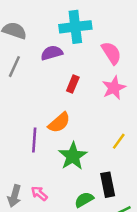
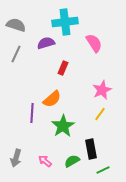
pink star: (114, 88) -> (102, 90), moved
pink arrow: (39, 193) -> (45, 161), moved

